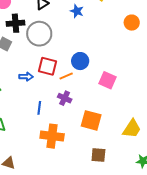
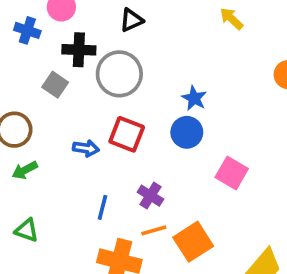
blue star: (77, 11) -> (194, 98), moved
orange line: (66, 76) -> (154, 230), moved
orange square: (91, 120) -> (193, 242), turned 35

